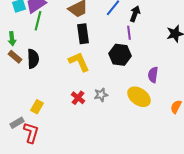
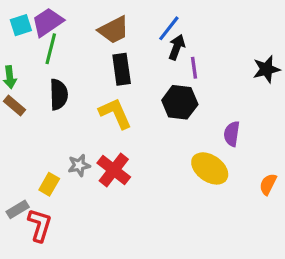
black arrow: (135, 14) -> (177, 47), moved
black semicircle: (33, 59) -> (59, 94), moved
gray star: (101, 95) -> (79, 165), moved
red cross: (78, 98) -> (114, 170), size x1.5

